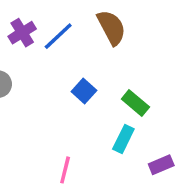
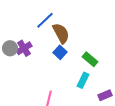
brown semicircle: (111, 27) -> (61, 33), moved
purple cross: (22, 33) -> (24, 48), moved

